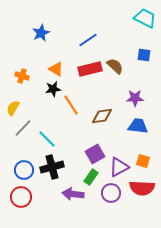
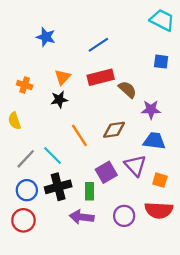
blue star: (41, 33) -> (46, 37), turned -30
brown semicircle: (115, 66) -> (127, 89), moved
orange triangle: (56, 69) -> (63, 77), turned 42
orange line: (71, 105) -> (79, 135), moved
yellow semicircle: (13, 108) -> (15, 121), turned -49
gray line: (23, 128) -> (26, 159), moved
purple triangle: (119, 167) -> (135, 166), moved, turned -45
green rectangle: (91, 177) -> (89, 191), moved, turned -35

